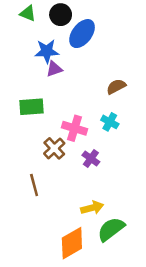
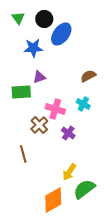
green triangle: (28, 13) -> (18, 18), turned 32
purple triangle: (54, 69) -> (39, 77), moved
yellow arrow: (92, 208) -> (69, 172), turned 138

